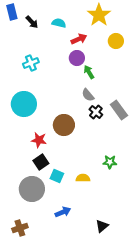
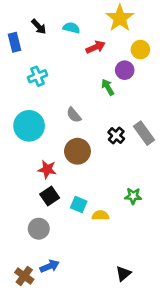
blue rectangle: (12, 12) -> (15, 42), moved
purple circle: (77, 58) -> (125, 70), moved
gray semicircle: (88, 95) -> (74, 115), moved
cyan square: (57, 176) -> (79, 204), moved
gray circle: (32, 189) -> (39, 229), size x0.7
blue arrow: (63, 212) -> (50, 266), moved
brown cross: (20, 228) -> (24, 276), turned -35

